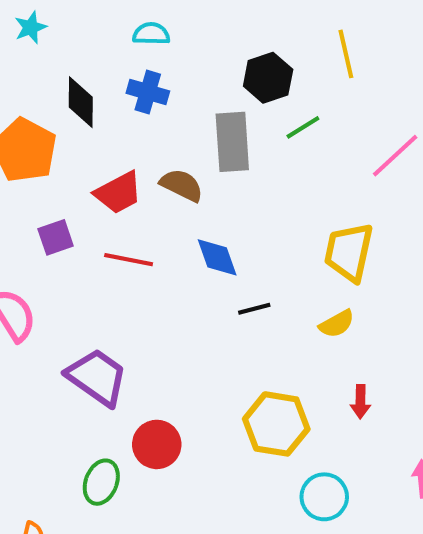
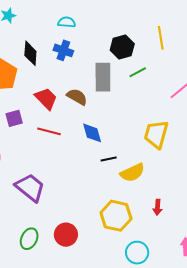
red trapezoid: (118, 193) -> (46, 99), turned -110
yellow semicircle: (337, 324) -> (132, 173), moved, size x1.4
red circle: (157, 444) -> (66, 235), moved

